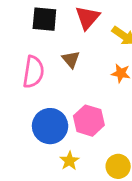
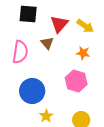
red triangle: (88, 18) -> (59, 24), moved
pink hexagon: (89, 121) -> (76, 81), moved

